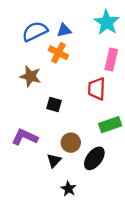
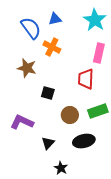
blue triangle: (64, 30) -> (55, 19), moved
blue semicircle: (35, 31) -> (31, 28), turned 80
brown circle: (71, 143) -> (70, 115), moved
black ellipse: (94, 158) -> (84, 141), turned 40

